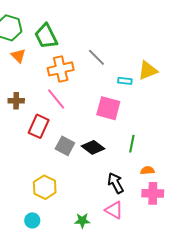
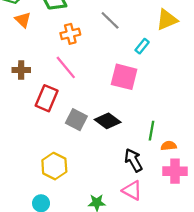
orange cross: (61, 69) -> (70, 34), size x0.7
yellow triangle: (148, 70) -> (167, 20), moved
cyan rectangle: (125, 81) -> (142, 46), turned -56
green line: (132, 144) -> (151, 131), moved

